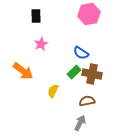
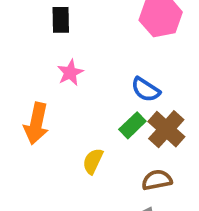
orange arrow: (23, 71) -> (36, 123), turned 65
brown cross: (92, 74) -> (166, 129), turned 30

